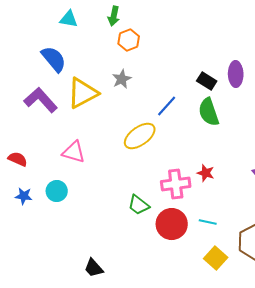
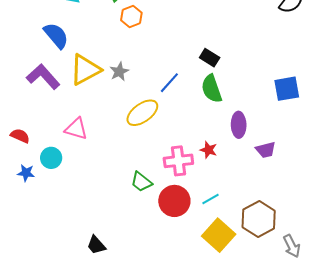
purple ellipse: (236, 74) -> (239, 125), moved
gray star: (122, 79) -> (119, 72), moved
cyan circle: (57, 191) -> (51, 158), moved
cyan line: (208, 222) -> (211, 199), turned -42
yellow square: (216, 258) -> (219, 235), size x1.4

